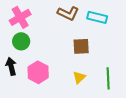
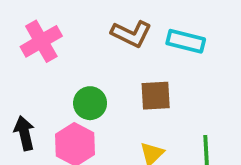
green circle: (21, 41) -> (90, 103), moved

